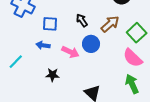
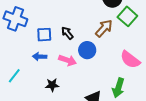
black arrow: (82, 20) -> (67, 33), moved
green square: (137, 33) -> (127, 16), moved
green arrow: (132, 84) -> (118, 88), moved, turned -132

